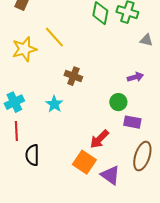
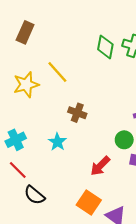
red line: (16, 131) -> (18, 170), turned -42
red arrow: (99, 139) -> (100, 166), moved
black semicircle: (32, 155) -> (34, 195), turned -50

